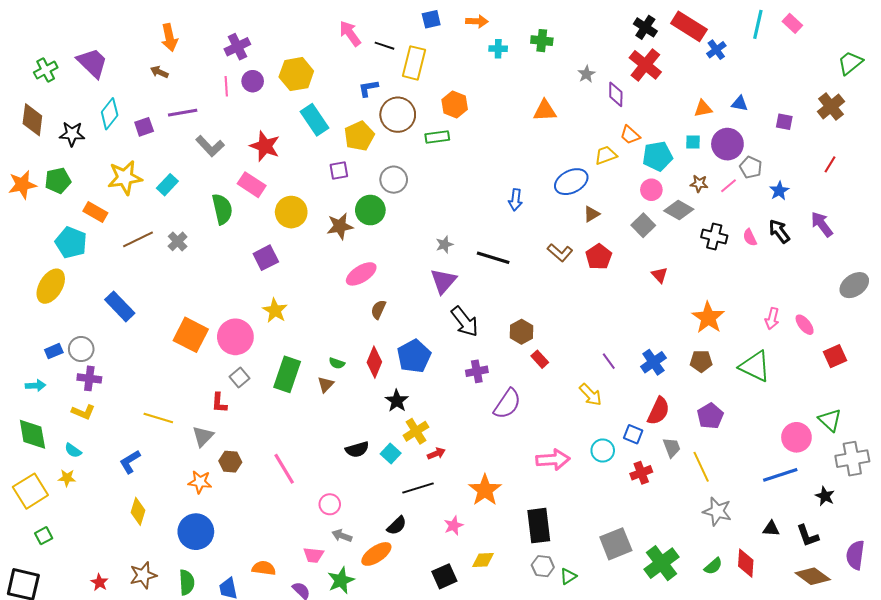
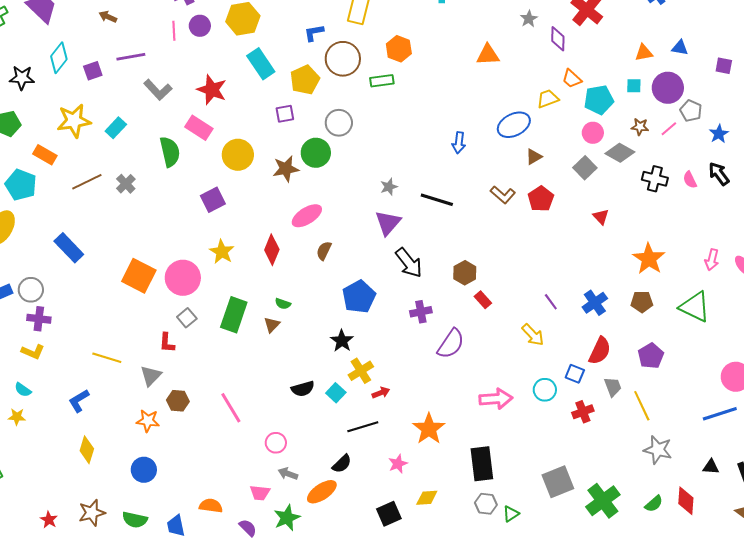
red diamond: (374, 362) -> (272, 250), moved
blue circle: (196, 532) -> (144, 470), size x0.7
green semicircle: (187, 582) -> (135, 520), turned 105

